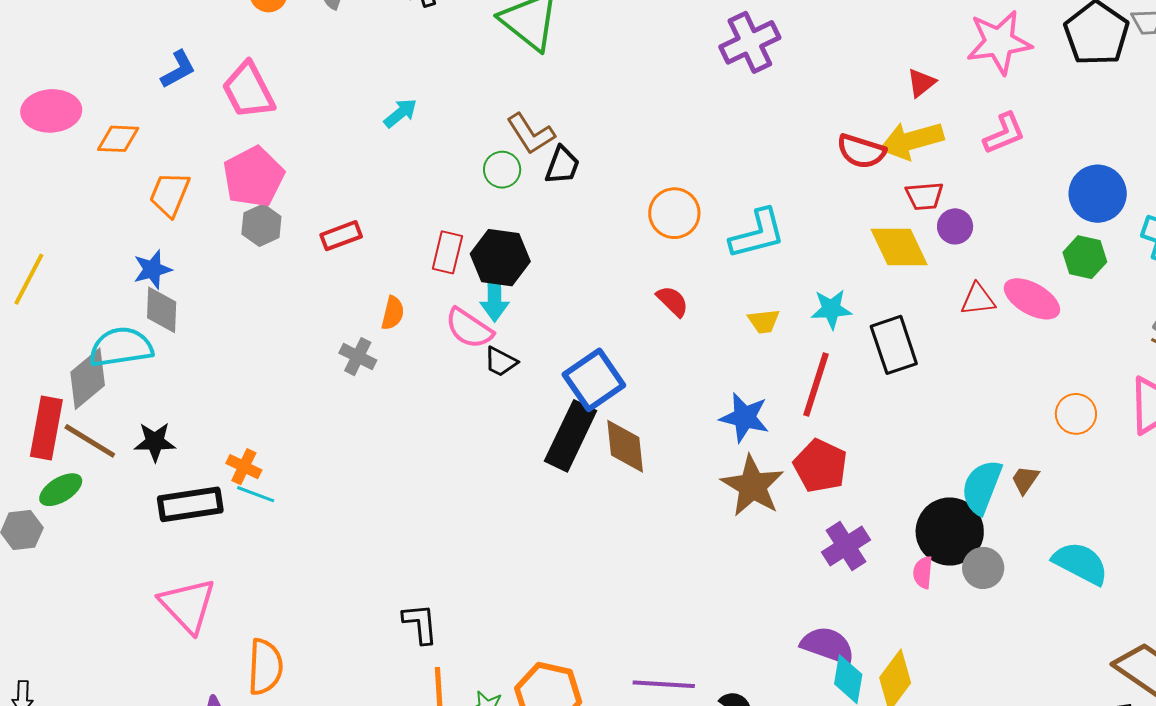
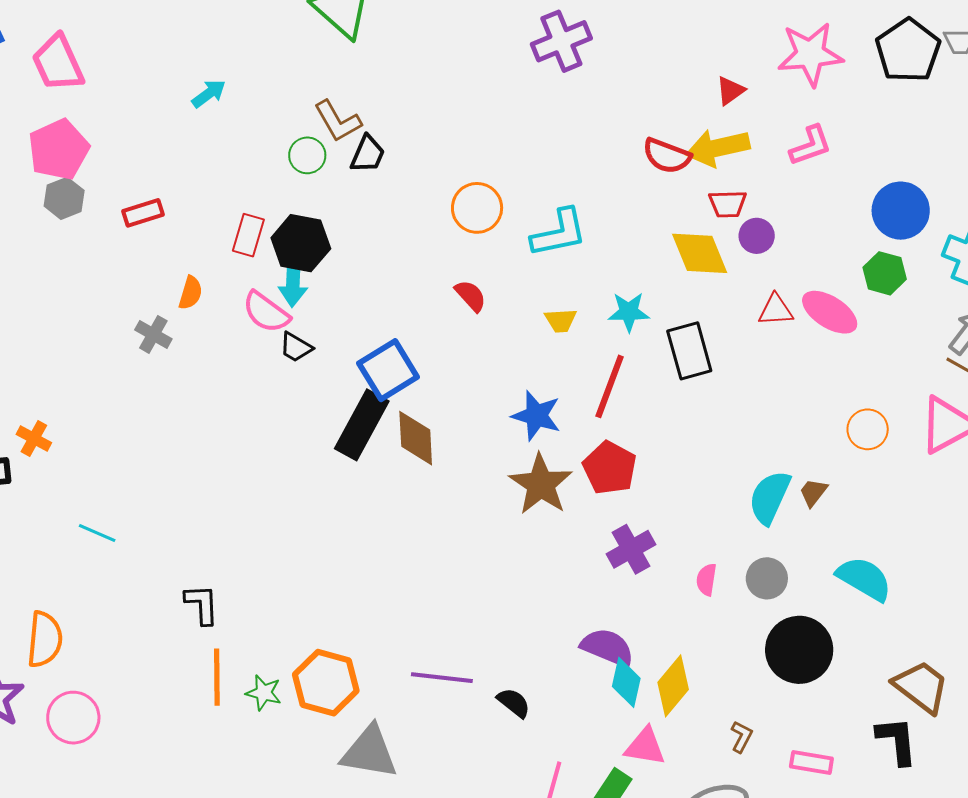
cyan line: (256, 494) -> (97, 533), moved
black circle: (950, 532) -> (799, 650), moved

